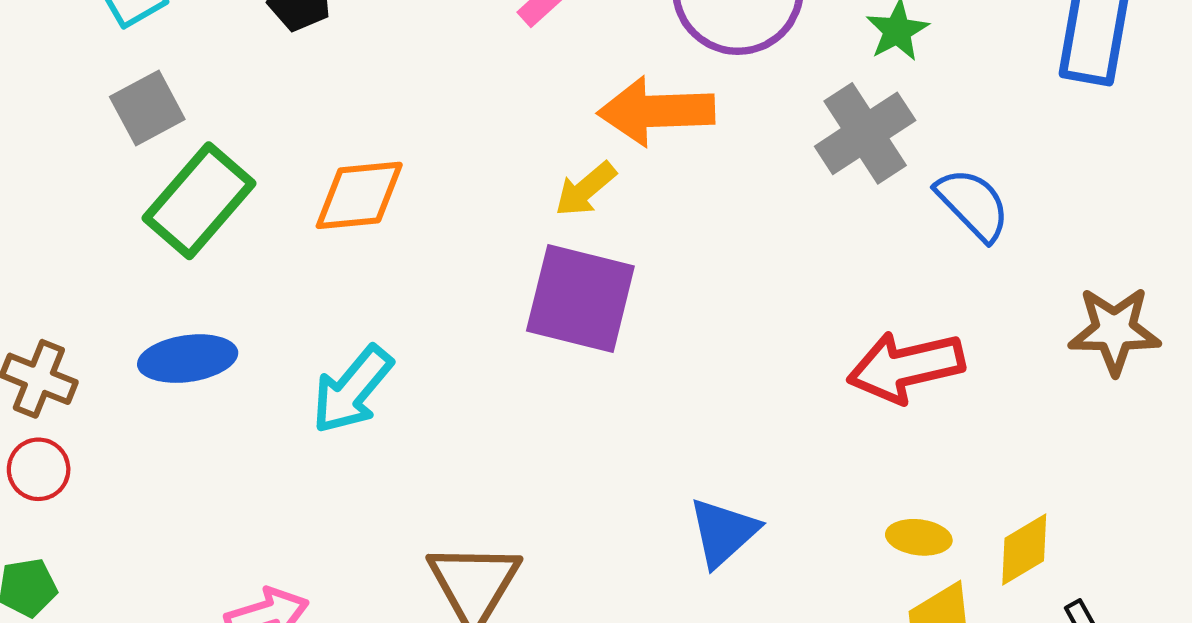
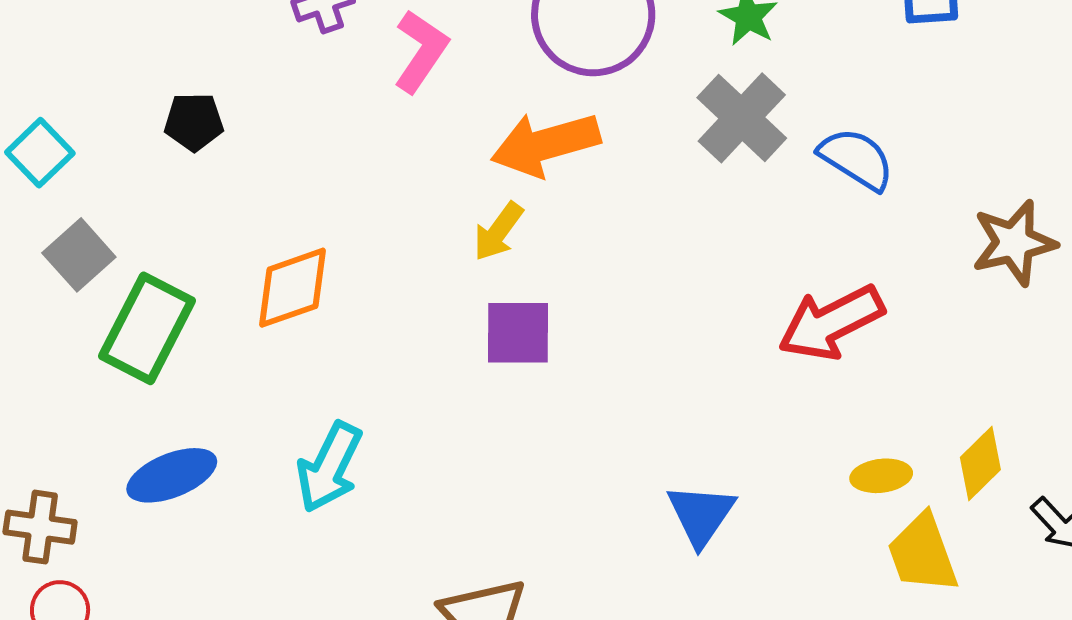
purple square: (580, 298) -> (518, 333), size x0.7

